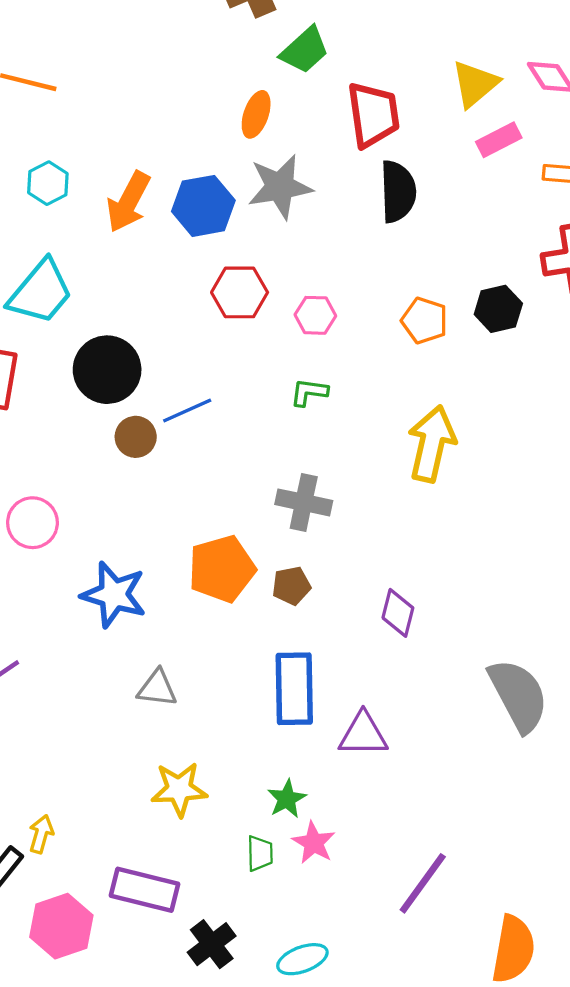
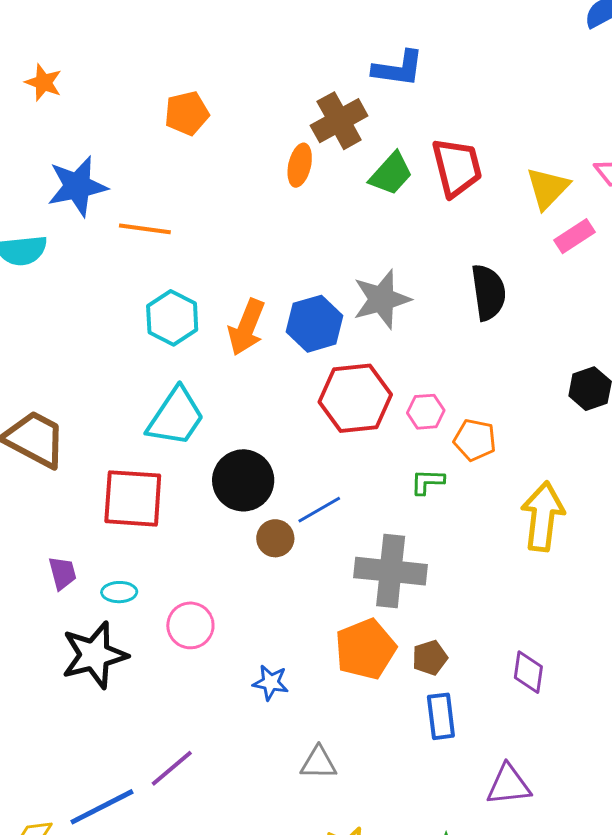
orange ellipse: (256, 114) -> (300, 165), moved
red trapezoid: (373, 115) -> (457, 167), moved
cyan hexagon: (48, 183) -> (172, 318), size x1.4
red hexagon: (240, 292) -> (355, 398), size x1.4
orange pentagon: (425, 320) -> (475, 440), moved
gray cross: (304, 502) -> (391, 571), moved, size x1.4
blue star: (114, 595) -> (271, 683), size x0.6
blue rectangle: (294, 689) -> (441, 716), moved, size x0.7

